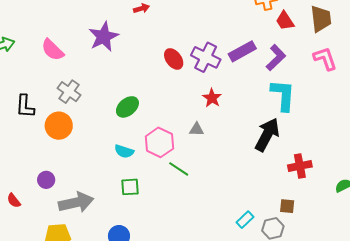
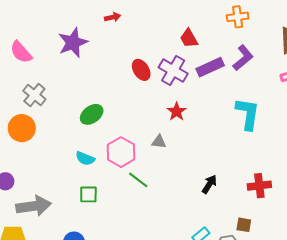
red trapezoid: (285, 21) -> (189, 38), moved
purple L-shape: (276, 58) -> (243, 58), moved
black arrow: (267, 135) -> (209, 184), moved, size x0.6

